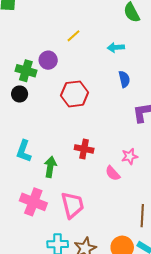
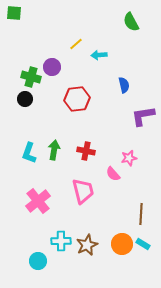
cyan arrow: (116, 47) -> (99, 55), moved
green arrow: (50, 167) -> (54, 150), moved
pink cross: (33, 202) -> (38, 201), turned 30
pink trapezoid: (72, 205) -> (83, 191), moved

